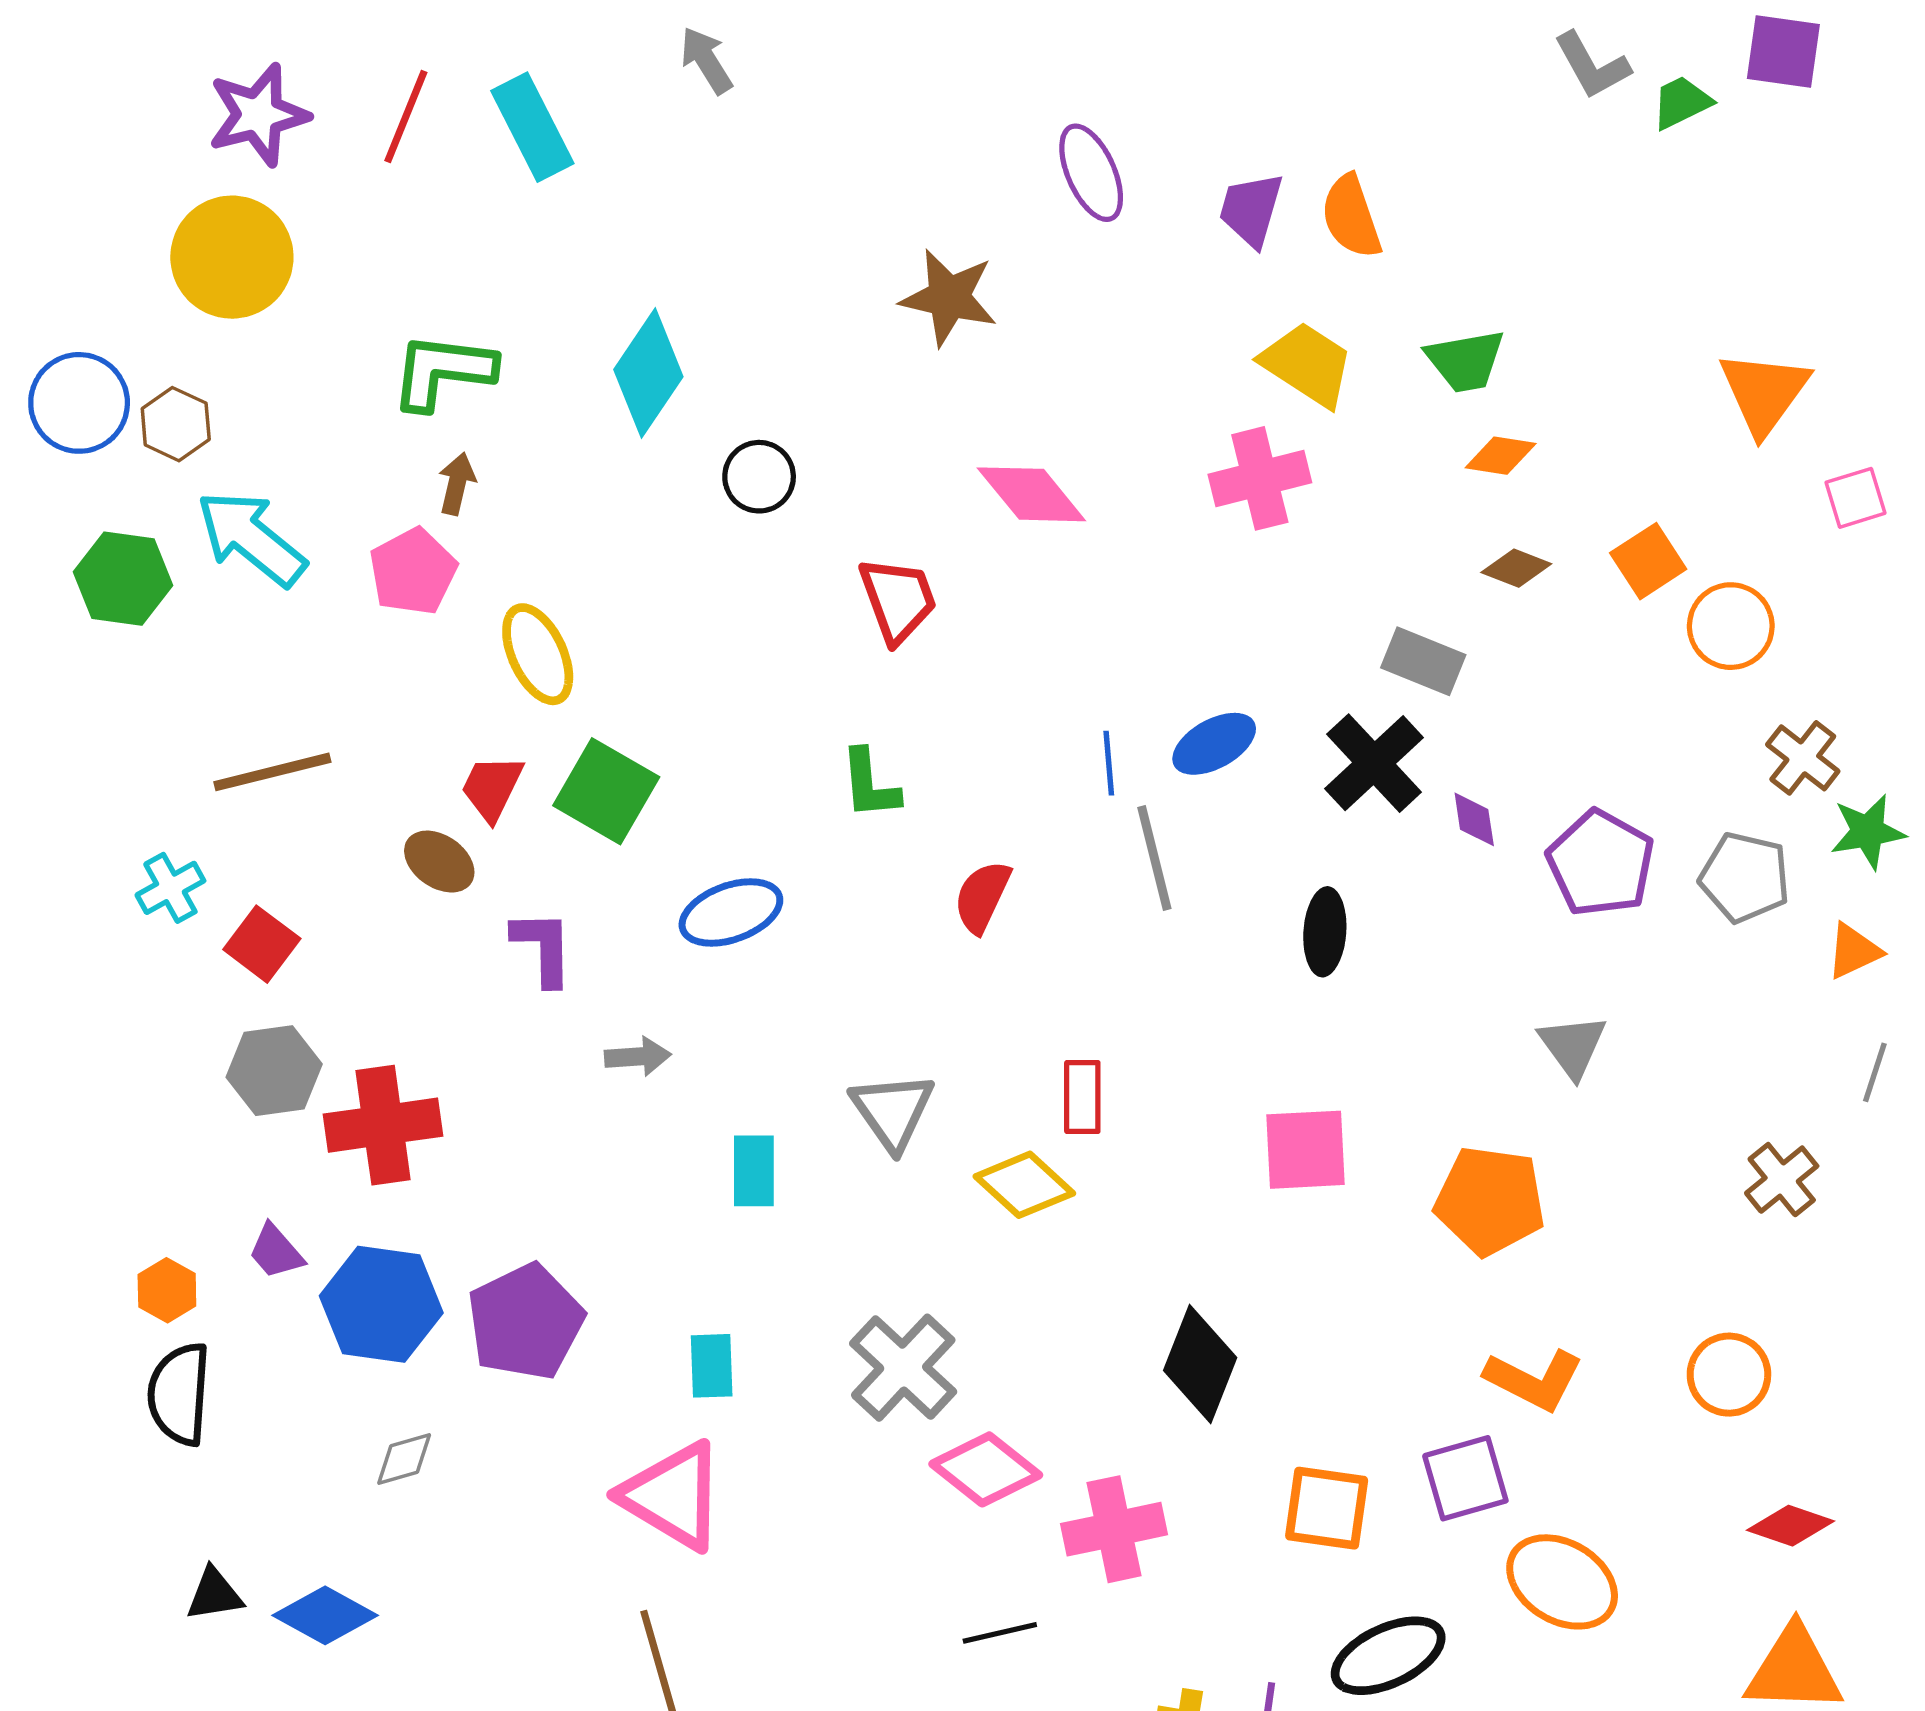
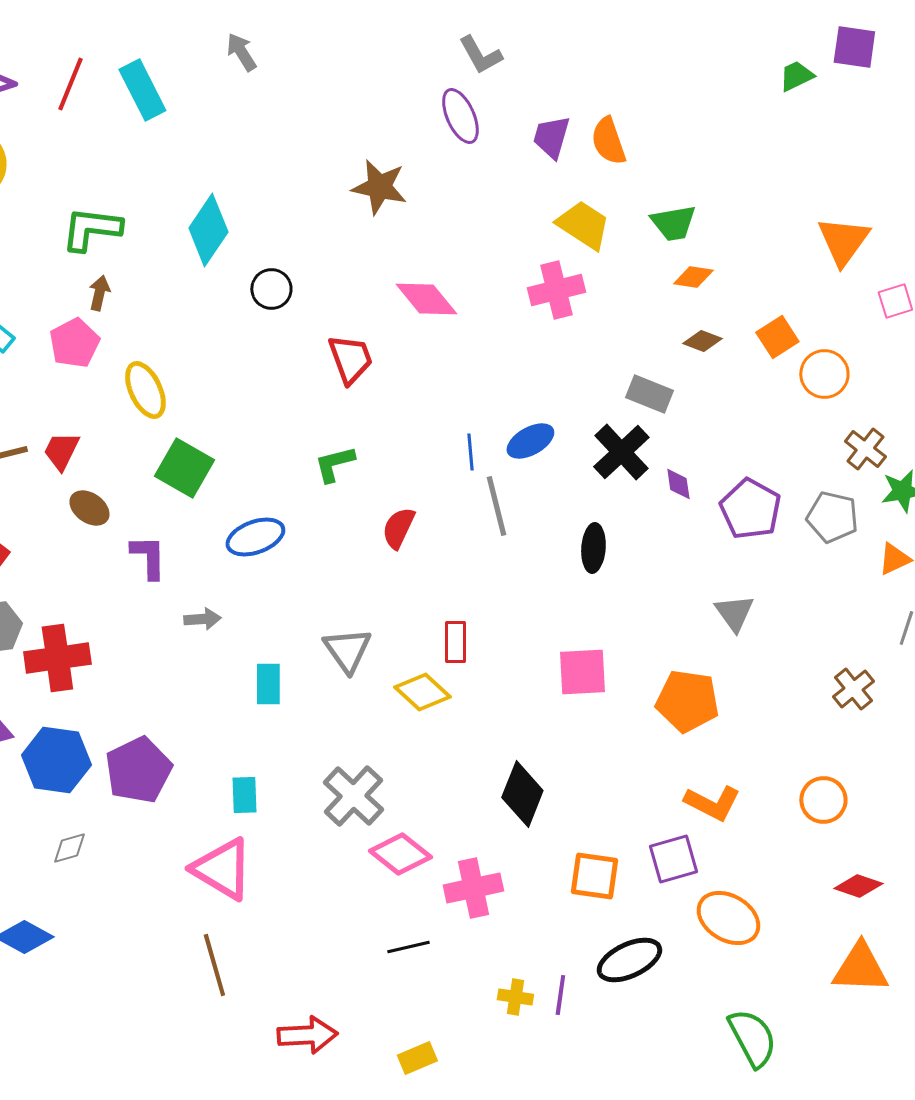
gray L-shape: (1592, 66) -> (480, 55), moved
green L-shape: (870, 784) -> (334, 464), turned 81
red trapezoid: (492, 788) -> (61, 451), moved

